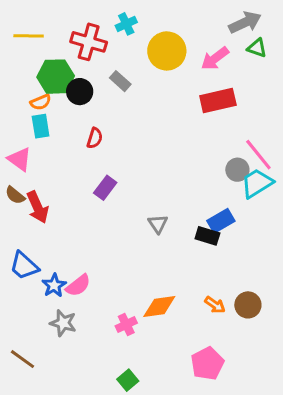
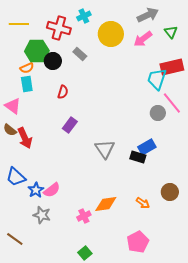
gray arrow: (245, 22) -> (148, 15), moved
green triangle: (257, 48) -> (171, 32), turned 32
red rectangle: (218, 101) -> (172, 67), moved
cyan trapezoid: (257, 183) -> (157, 79), moved, turned -40
gray triangle: (158, 224) -> (105, 149), size x1.5
brown circle: (248, 305) -> (170, 192), moved

